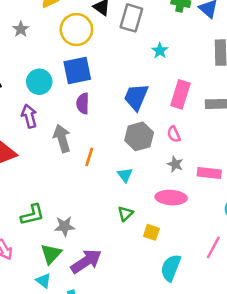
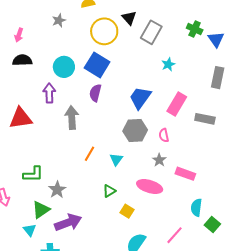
blue square: (77, 71) -> (97, 65), turned 30
orange line: (89, 157) -> (90, 154), moved
gray star: (65, 226) -> (57, 190), turned 30

